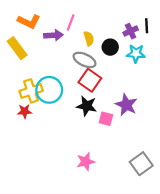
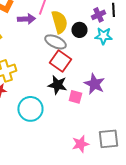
yellow semicircle: (89, 39) -> (59, 22), size x1.6
cyan circle: (49, 90) -> (30, 109), moved
pink star: (86, 162) -> (80, 144), moved
gray square: (141, 164) -> (108, 139), turned 30

